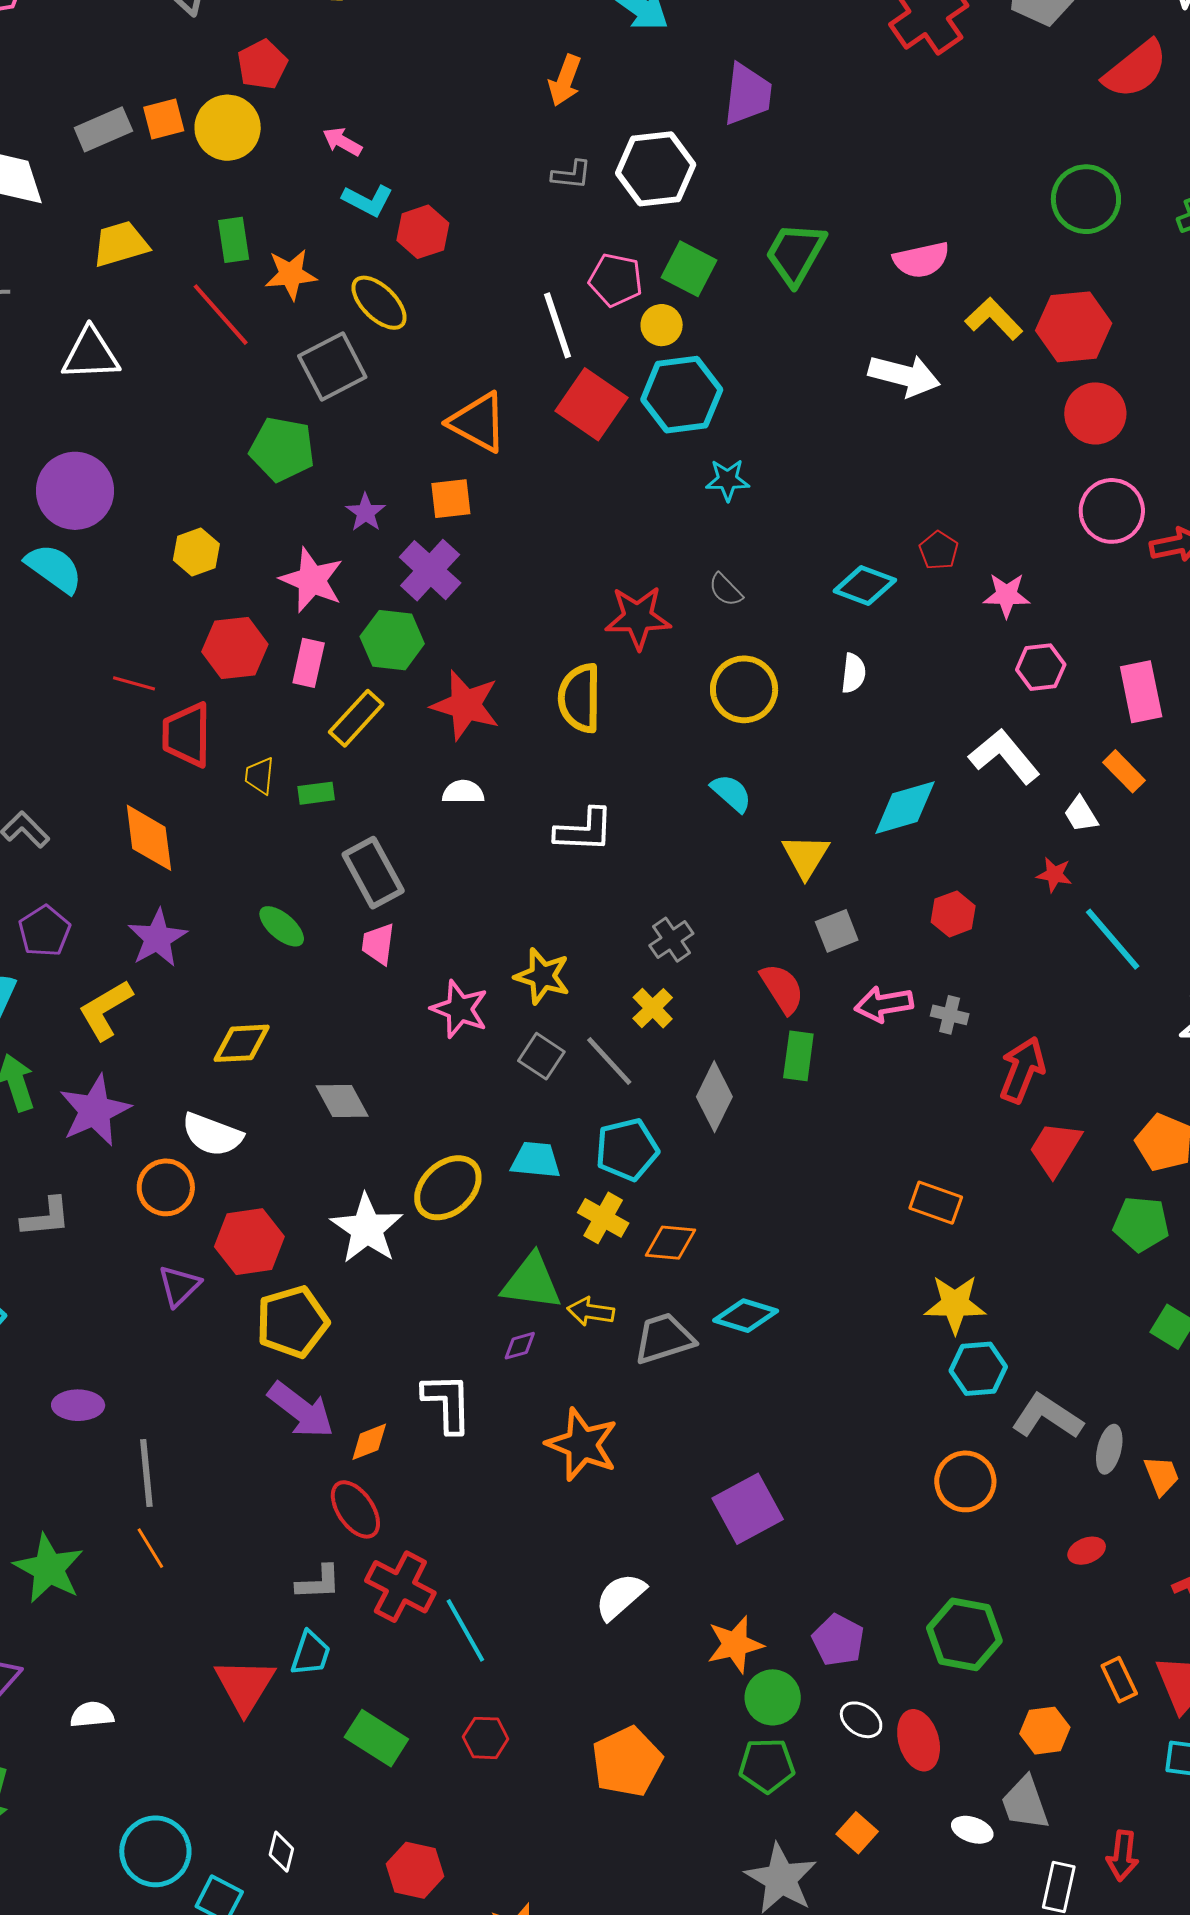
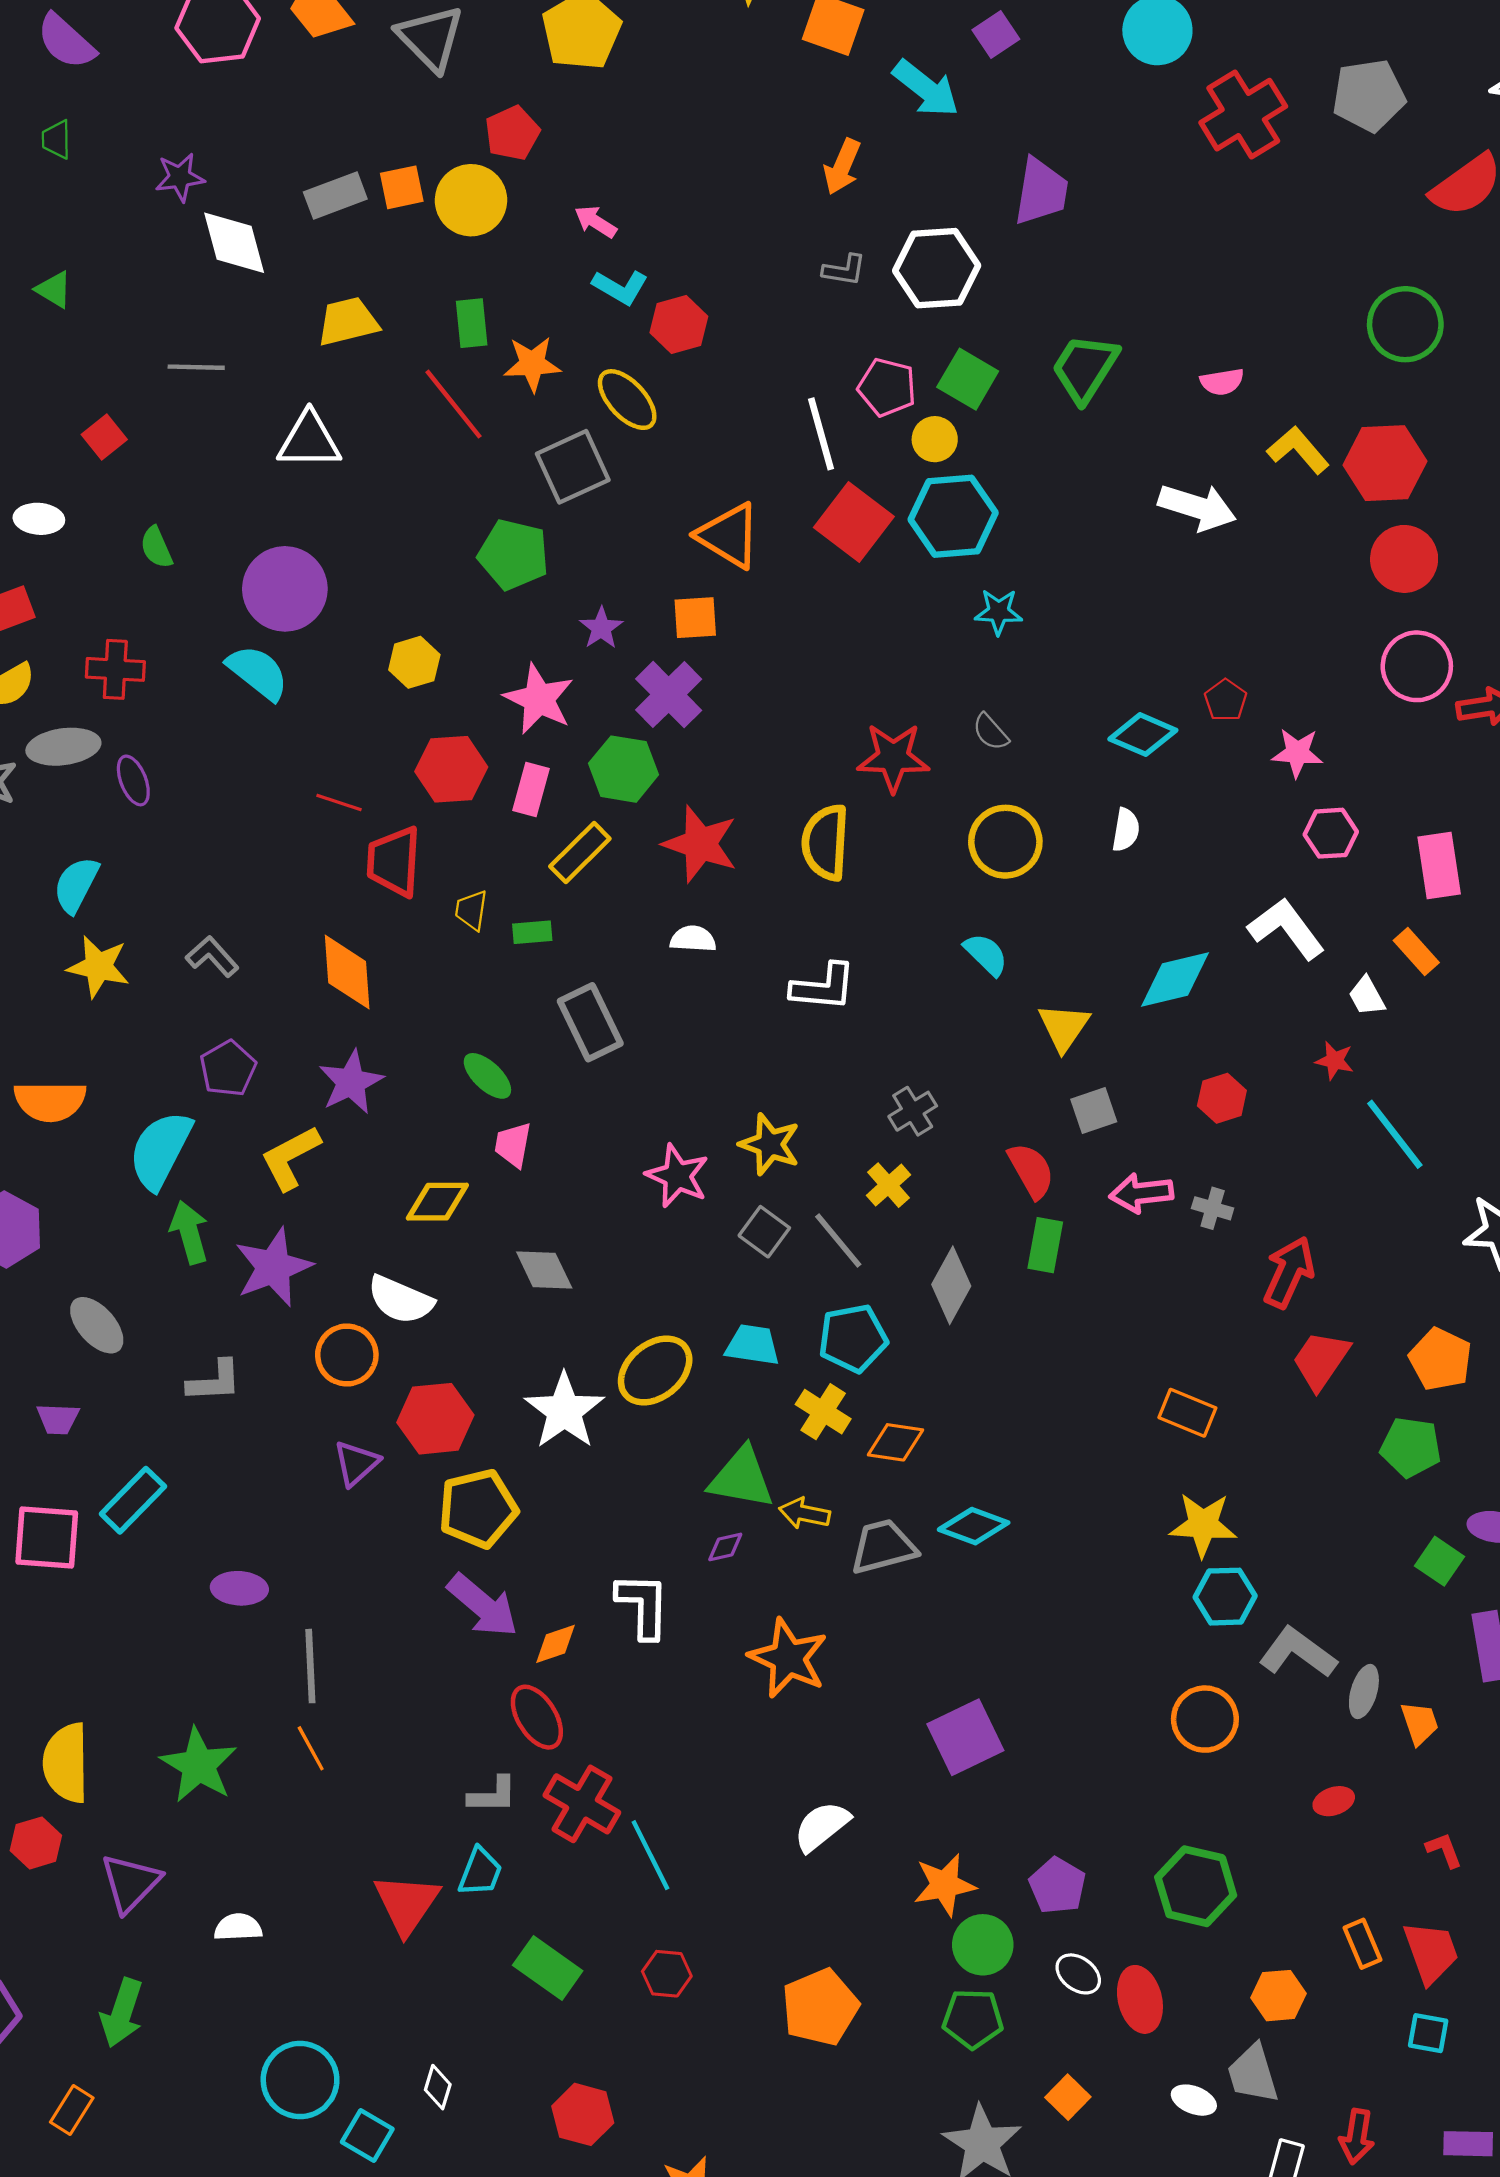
pink semicircle: (921, 260) -> (1222, 382), size x0.7
pink trapezoid: (378, 944) -> (513, 1145), moved

